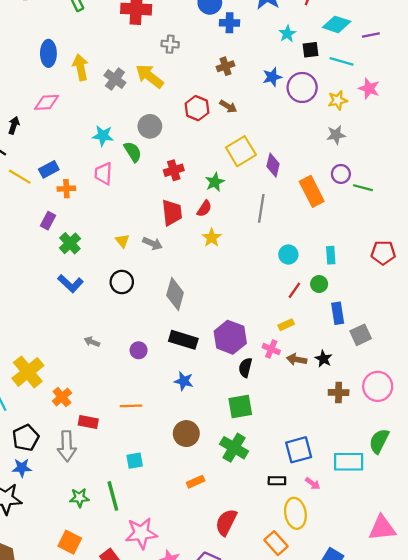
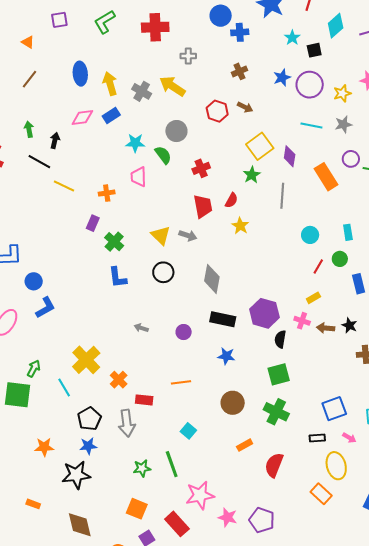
cyan diamond: (337, 24) -> (336, 26), turned -55
cyan line: (342, 61) -> (311, 126), moved
blue rectangle: (49, 169) -> (111, 116), moved
green star: (215, 182) -> (252, 175), moved
yellow triangle: (122, 241) -> (161, 235), size x1.5
blue L-shape: (70, 283) -> (118, 277), turned 45
cyan square: (135, 461) -> (188, 431), turned -35
red semicircle: (226, 522) -> (274, 465), moved

